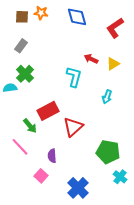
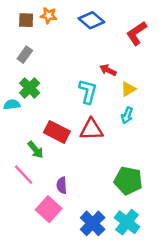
blue diamond: (77, 17) -> (91, 20), turned -35
yellow triangle: (113, 64) -> (128, 89), moved
red rectangle: (48, 111) -> (57, 132), turned 55
red triangle: (73, 127) -> (91, 130), moved, turned 40
pink square: (41, 176) -> (49, 209), size x1.5
cyan cross: (120, 177) -> (127, 222), moved, size x1.5

